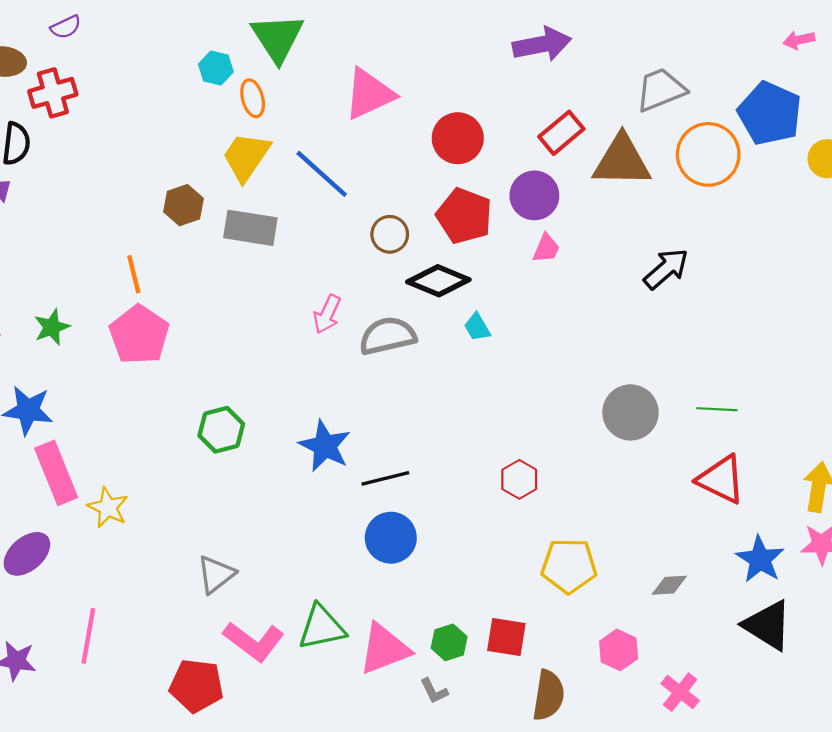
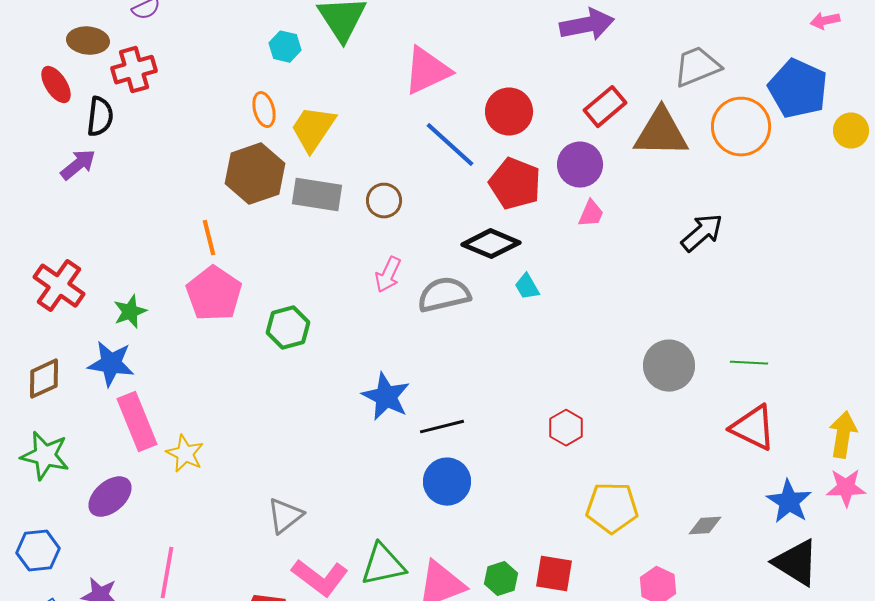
orange ellipse: (253, 98) -> (264, 110), moved
blue line: (322, 174) -> (450, 145), moved
brown hexagon: (183, 205) -> (255, 174), size x1.6
brown circle: (390, 234) -> (384, 201), moved
green star: (52, 327) -> (130, 312), moved
green hexagon: (221, 430) -> (288, 328), moved

